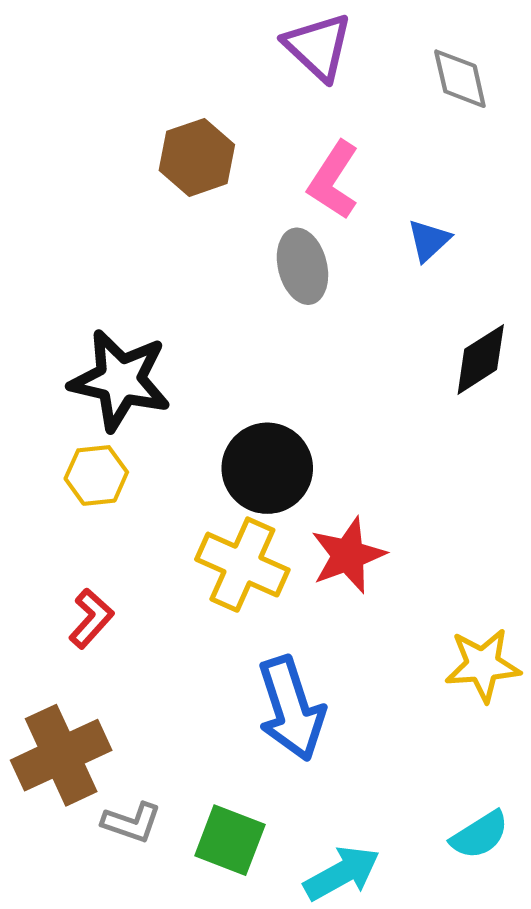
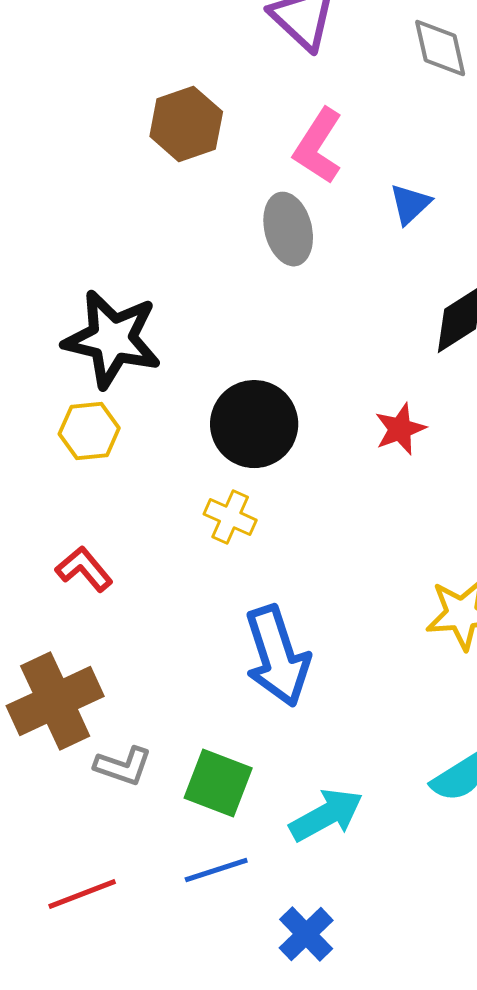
red star: (348, 555) -> (400, 429), moved, size x0.7
yellow cross: (242, 565) -> (230, 517), size x0.6
red L-shape: (91, 618) -> (84, 569), turned -82

